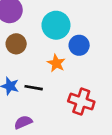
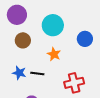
blue circle: (79, 45) -> (85, 39), moved
red cross: (81, 102) -> (74, 83), turned -30

